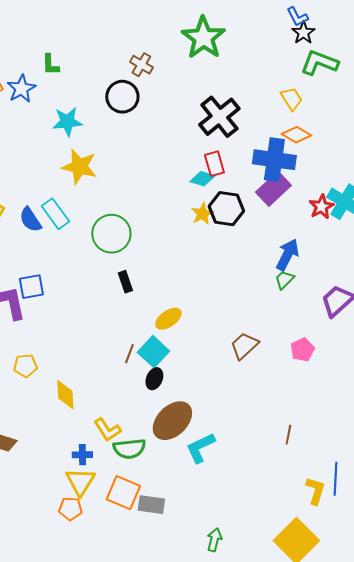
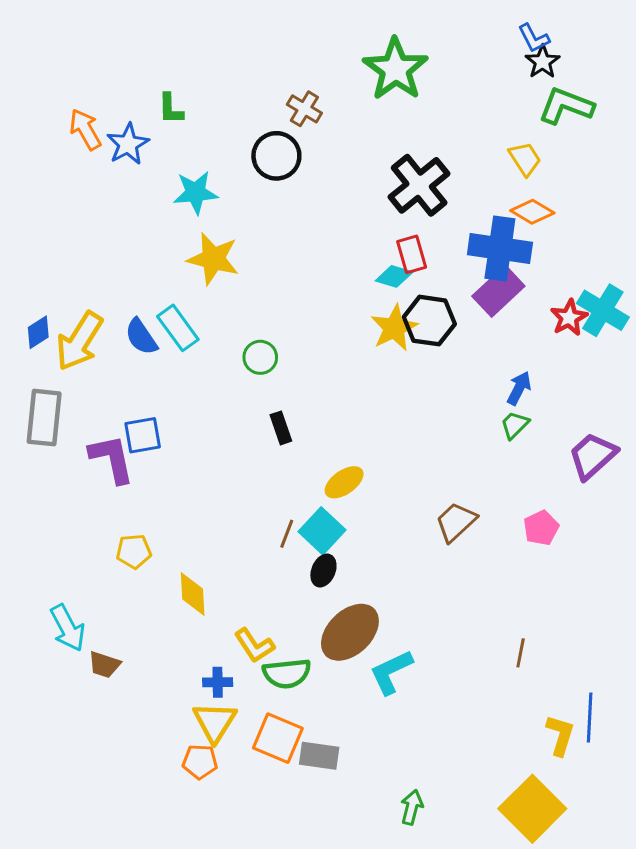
yellow star: (202, 214) -> (394, 328), size x1.4
green circle: (111, 234) -> (260, 357), size x0.6
blue arrow: (287, 255) -> (519, 388), size x0.7

